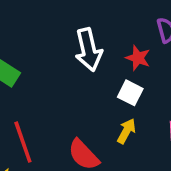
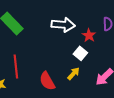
white arrow: (89, 50) -> (63, 25), turned -85

